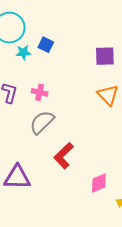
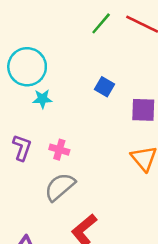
blue square: (46, 45) -> (104, 87), moved

